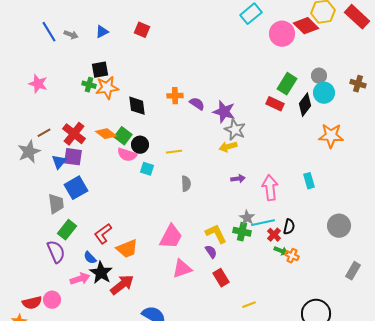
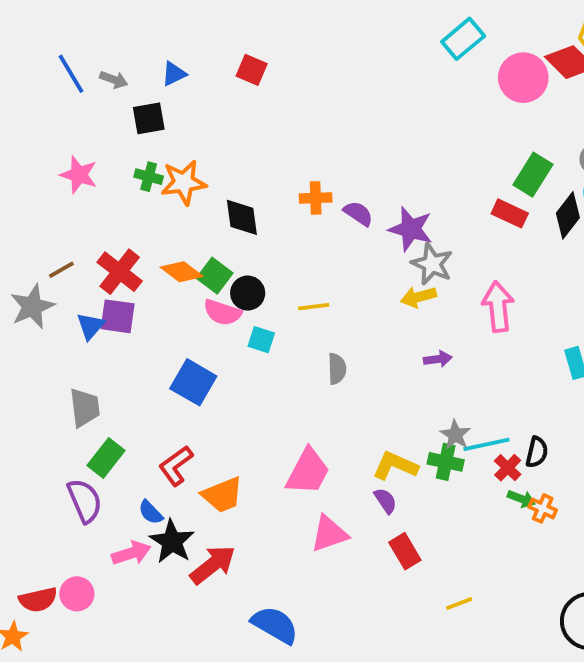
black square: (100, 70) -> (149, 118), moved
pink star: (38, 84) -> (79, 175), moved
blue square: (76, 188) -> (193, 382), moved, turned -30
pink arrow: (270, 188) -> (498, 307), moved
yellow L-shape: (216, 234) -> (395, 466), turned -40

